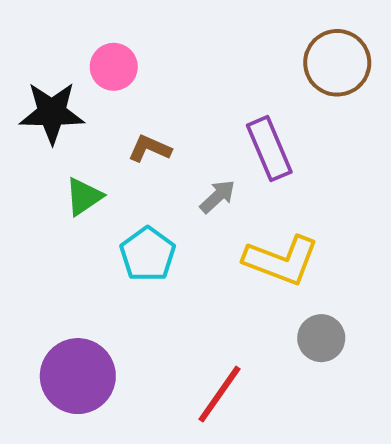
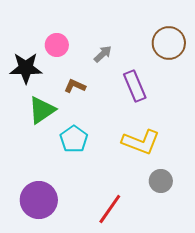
green triangle: (84, 196) -> (42, 110), size x1.4
gray arrow: (217, 196) -> (103, 54), moved

